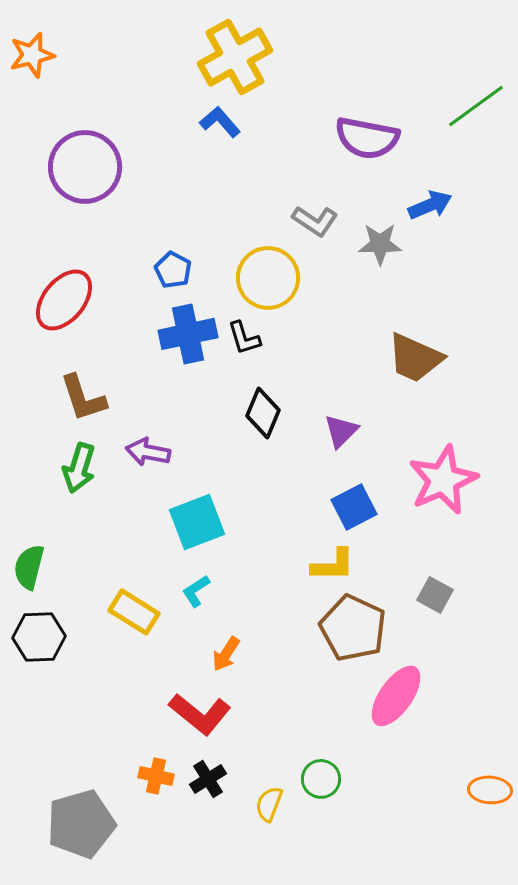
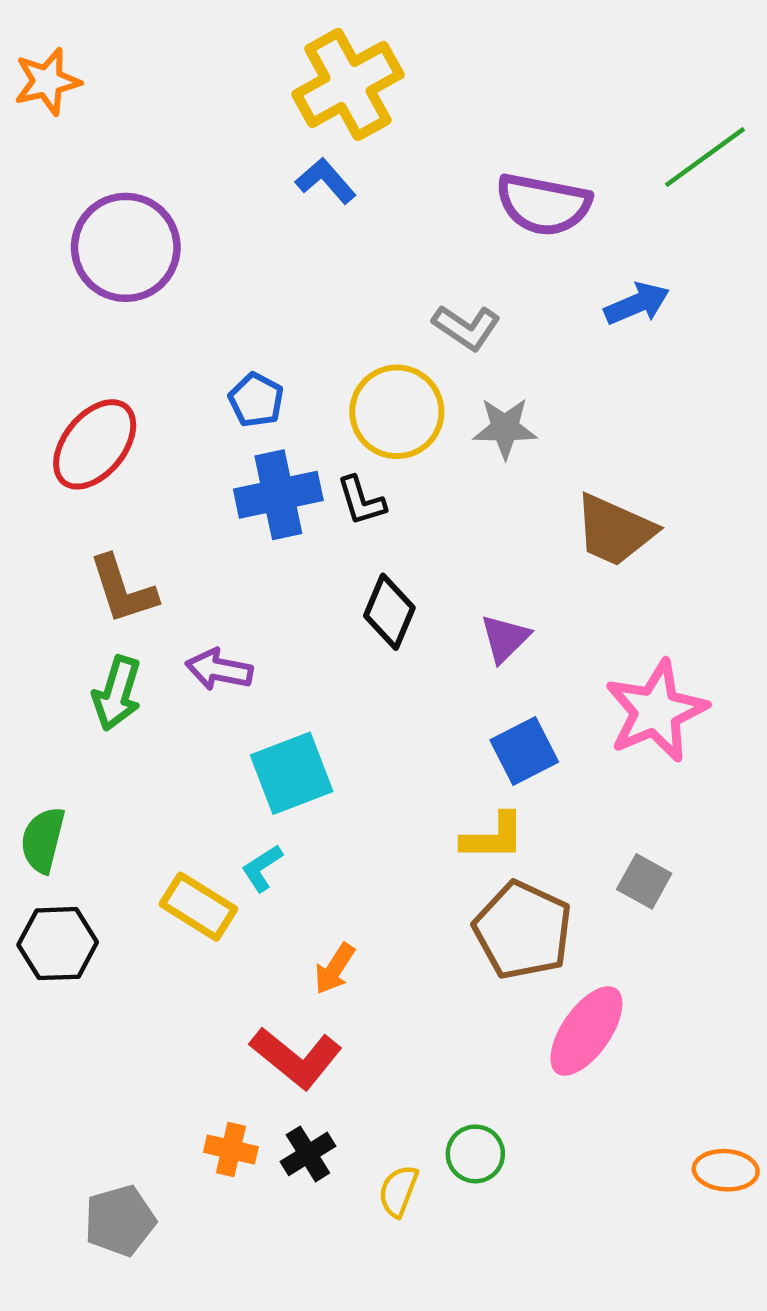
gray star: (380, 244) -> (505, 428), moved
cyan L-shape: (196, 591) -> (262, 868), moved
gray pentagon: (81, 824) -> (120, 1221), size x0.7

